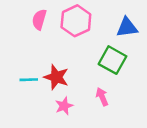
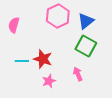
pink semicircle: (39, 20) -> (14, 25), moved
blue triangle: (127, 27) -> (86, 21), moved, turned -30

